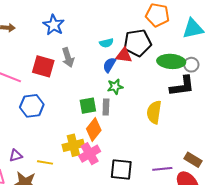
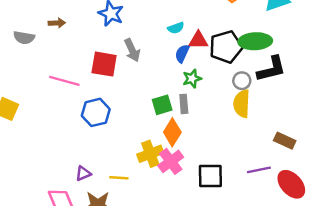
black pentagon: (137, 43) -> (226, 47), moved
gray circle: (191, 65) -> (242, 81), moved
brown rectangle: (193, 160) -> (285, 141), moved

